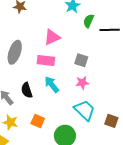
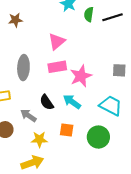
gray square: (81, 60) -> (119, 70), moved
pink star: (82, 83) -> (81, 76), moved, size x1.5
cyan arrow: (52, 85) -> (72, 102), moved

